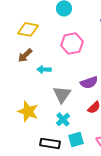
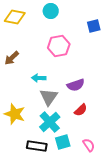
yellow diamond: (28, 29) -> (15, 17), moved
cyan arrow: (44, 69) -> (39, 78), moved
cyan cross: (63, 119) -> (50, 122), size x1.5

